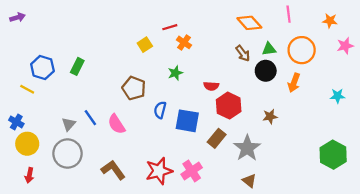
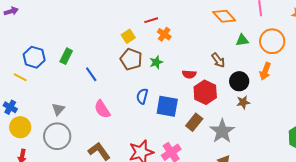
brown arrow: (243, 53) -> (218, 60), moved
black circle: (266, 71) -> (239, 81), moved
brown pentagon: (134, 88) -> (131, 59), moved
blue line: (90, 118) -> (91, 74), moved

